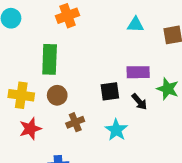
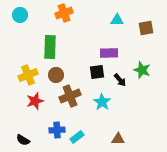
purple rectangle: (138, 72) -> (109, 53), moved
yellow cross: (21, 95) -> (28, 75), turned -30
brown cross: (75, 122) -> (70, 96), size x1.5

